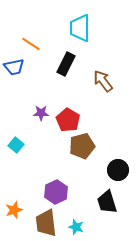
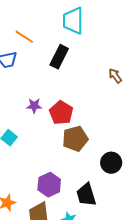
brown arrow: (103, 81) -> (115, 76), moved, size x0.7
black trapezoid: (107, 202) -> (86, 195), moved

